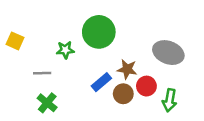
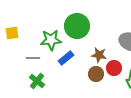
yellow square: (15, 41) -> (12, 33), turned -32
green star: (65, 50) -> (51, 40), size x1.5
blue rectangle: (101, 82) -> (66, 58), moved

